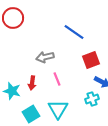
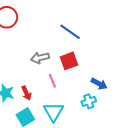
red square: (91, 60) -> (69, 61), moved
red arrow: (32, 83) -> (26, 93), moved, turned -32

